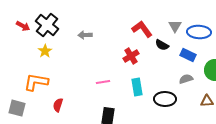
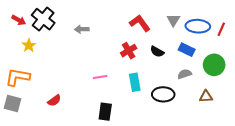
black semicircle: (162, 45) -> (157, 52), moved
yellow star: (45, 51) -> (29, 46), moved
orange L-shape: (36, 82) -> (18, 77), moved
red semicircle: (58, 105) -> (54, 100), turned -144

